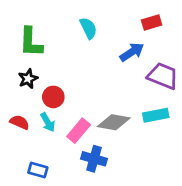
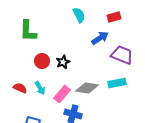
cyan semicircle: (88, 28) -> (79, 15), moved
black star: (28, 79) -> (63, 62), moved
red circle: (53, 97) -> (42, 61), moved

